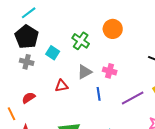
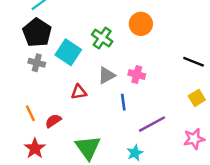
cyan square: (53, 53) -> (68, 52), size x1.5
red semicircle: (29, 98) -> (53, 121), moved
purple line: (133, 98) -> (152, 124), moved
orange line: (12, 114) -> (30, 113), moved

